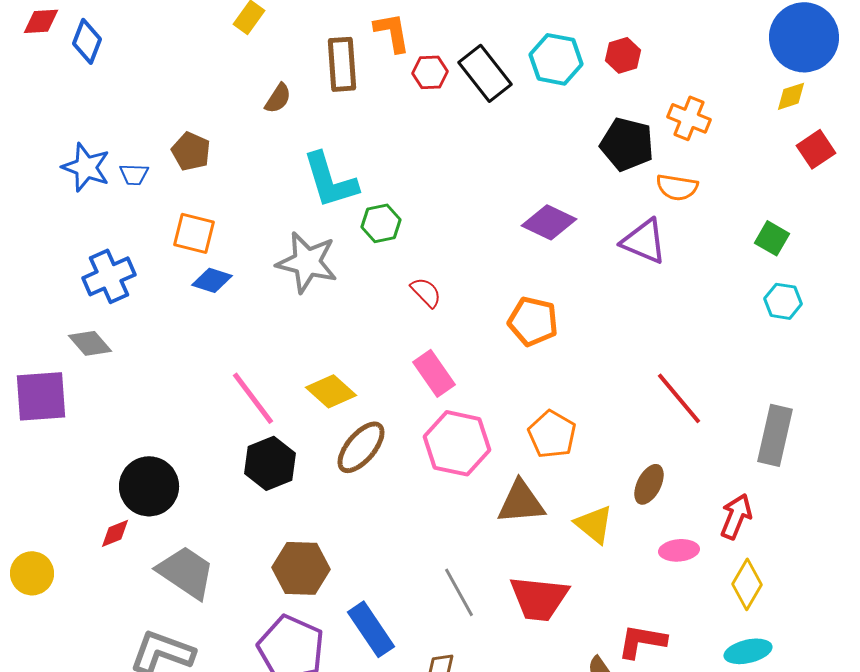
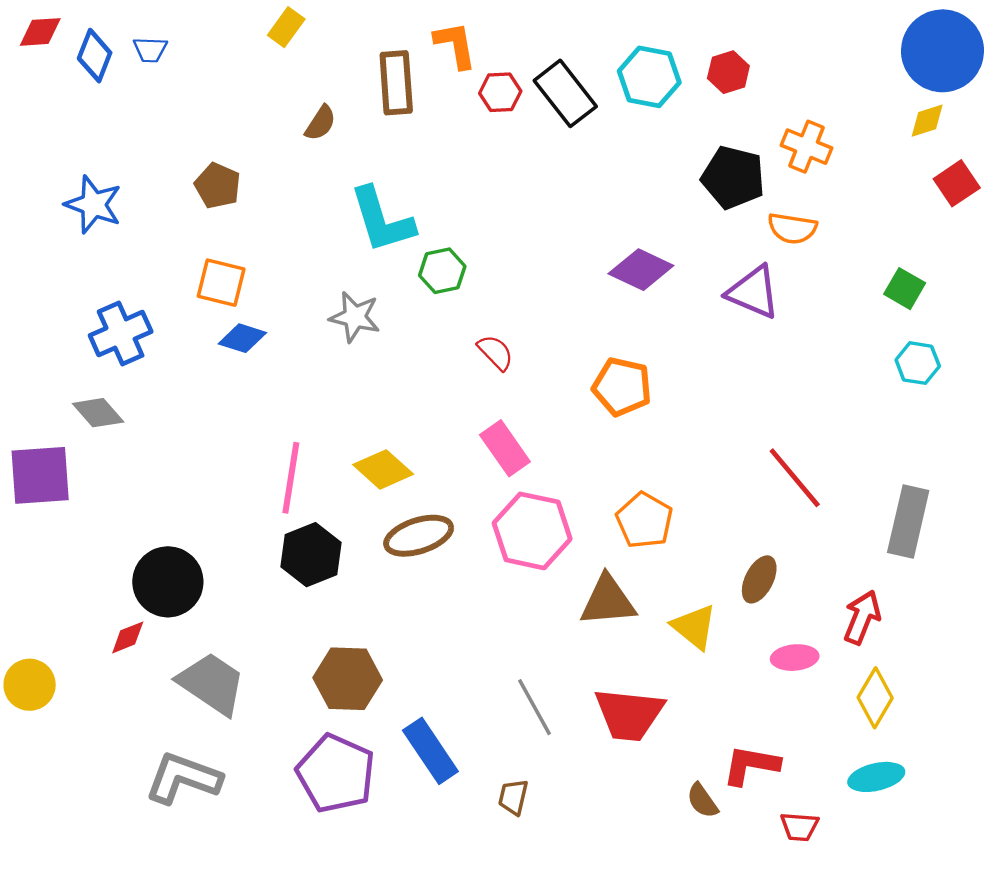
blue trapezoid: (134, 174) -> (150, 50), moved
gray star: (307, 262) -> (355, 317), size x0.7
pink line: (253, 398) -> (291, 478), turned 46
brown ellipse: (361, 447) -> (419, 536), turned 32

